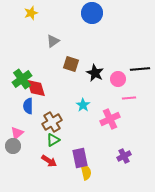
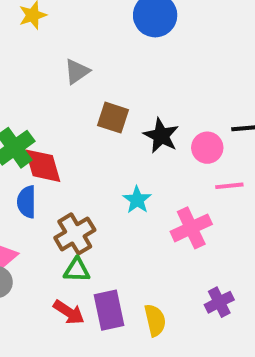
green triangle: (53, 140) -> (77, 270), turned 32
purple rectangle: (80, 158) -> (109, 310), moved
yellow semicircle: (86, 172) -> (155, 320), moved

